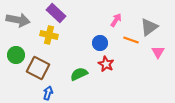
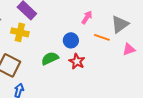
pink triangle: (158, 52) -> (129, 49), turned 40
green semicircle: (79, 74) -> (50, 58), moved

